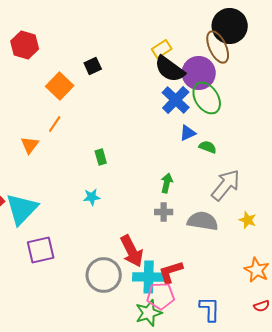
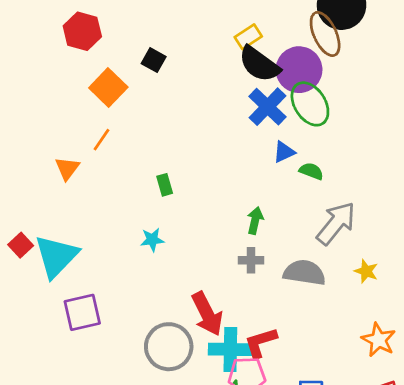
red hexagon: (25, 45) -> (82, 31), moved
black square: (93, 66) -> (154, 60), turned -36

